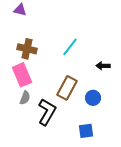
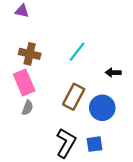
blue circle: (93, 98) -> (102, 108), size x1.5
black L-shape: (47, 112) -> (66, 143), moved

